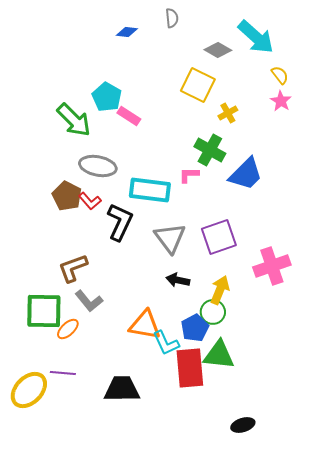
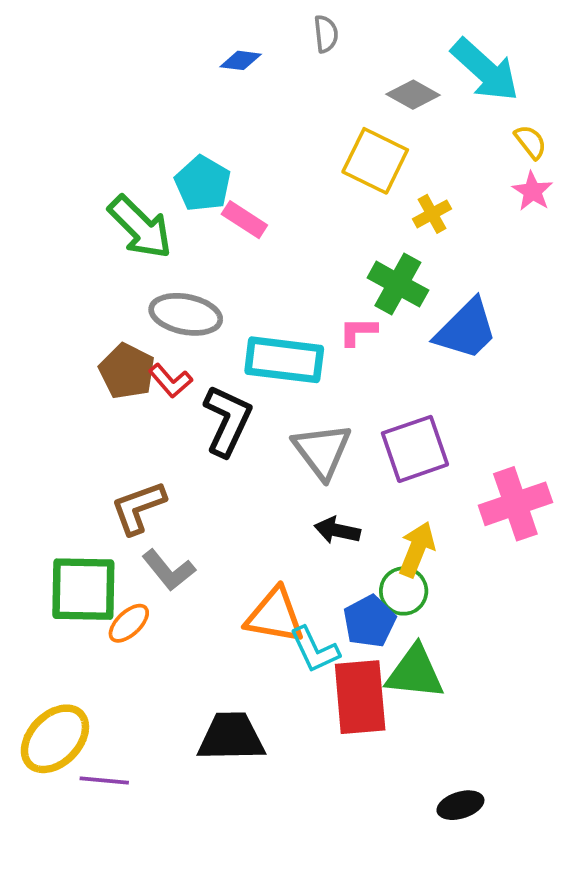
purple line: (63, 373) -> (104, 781), moved

